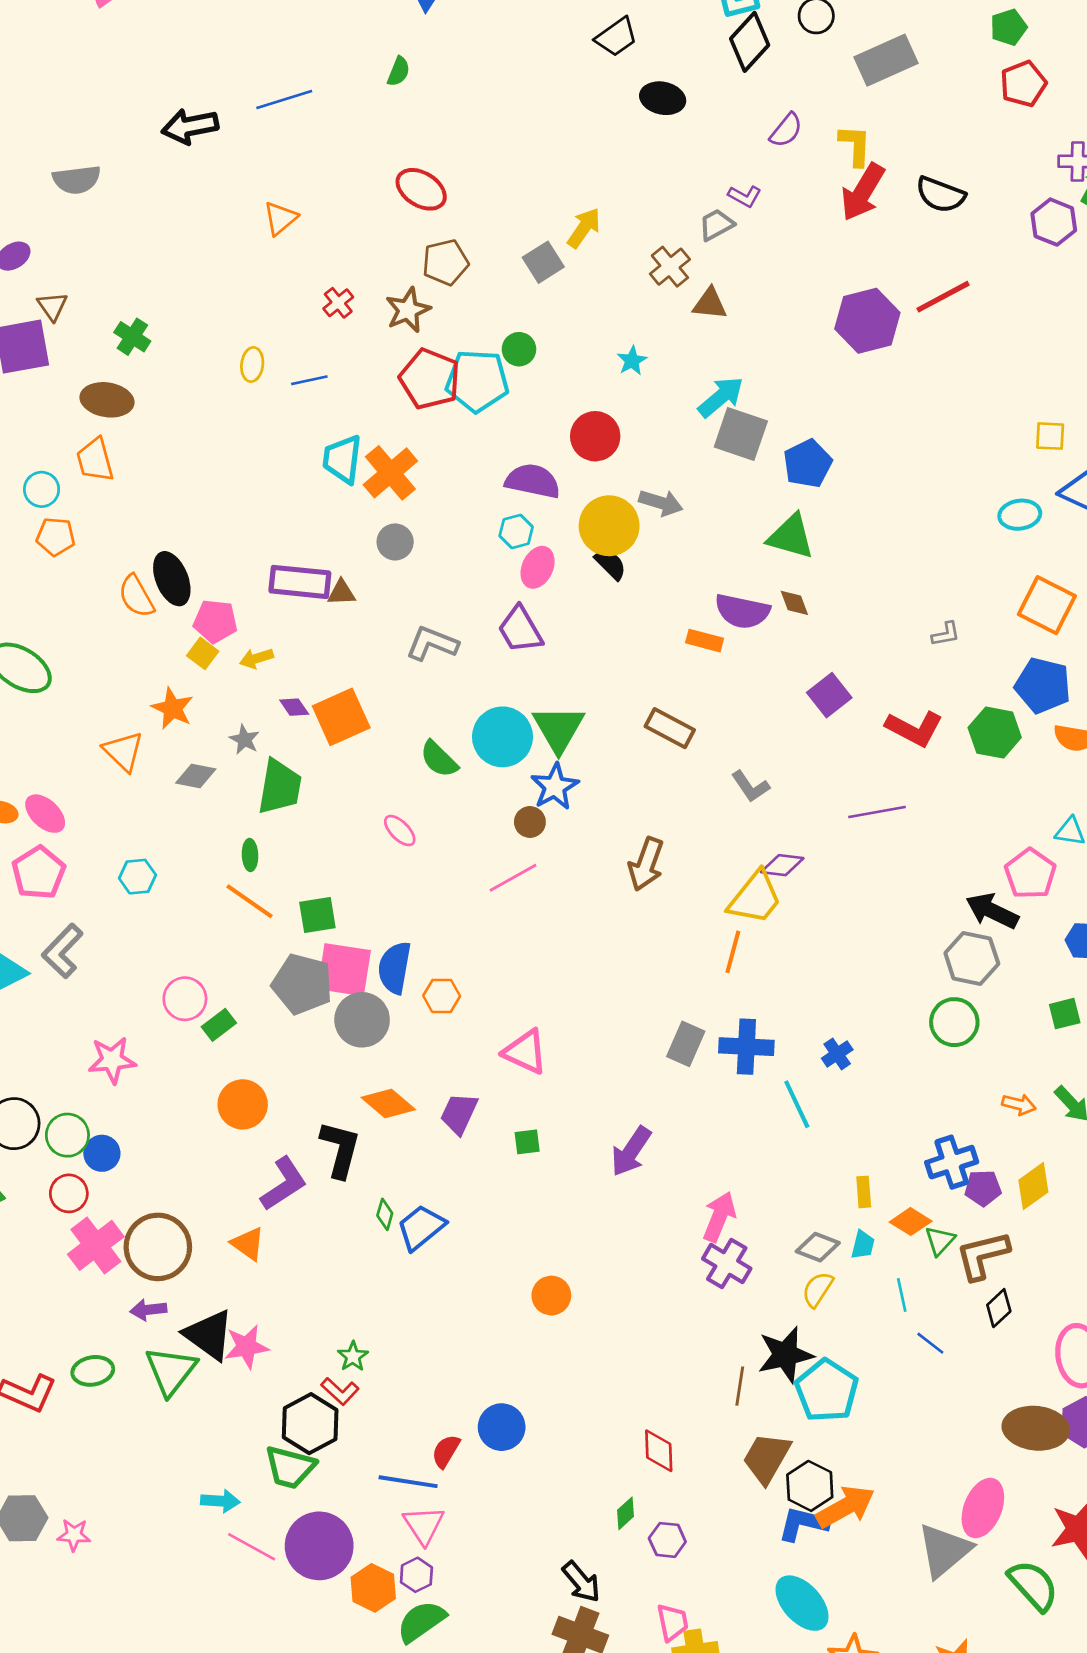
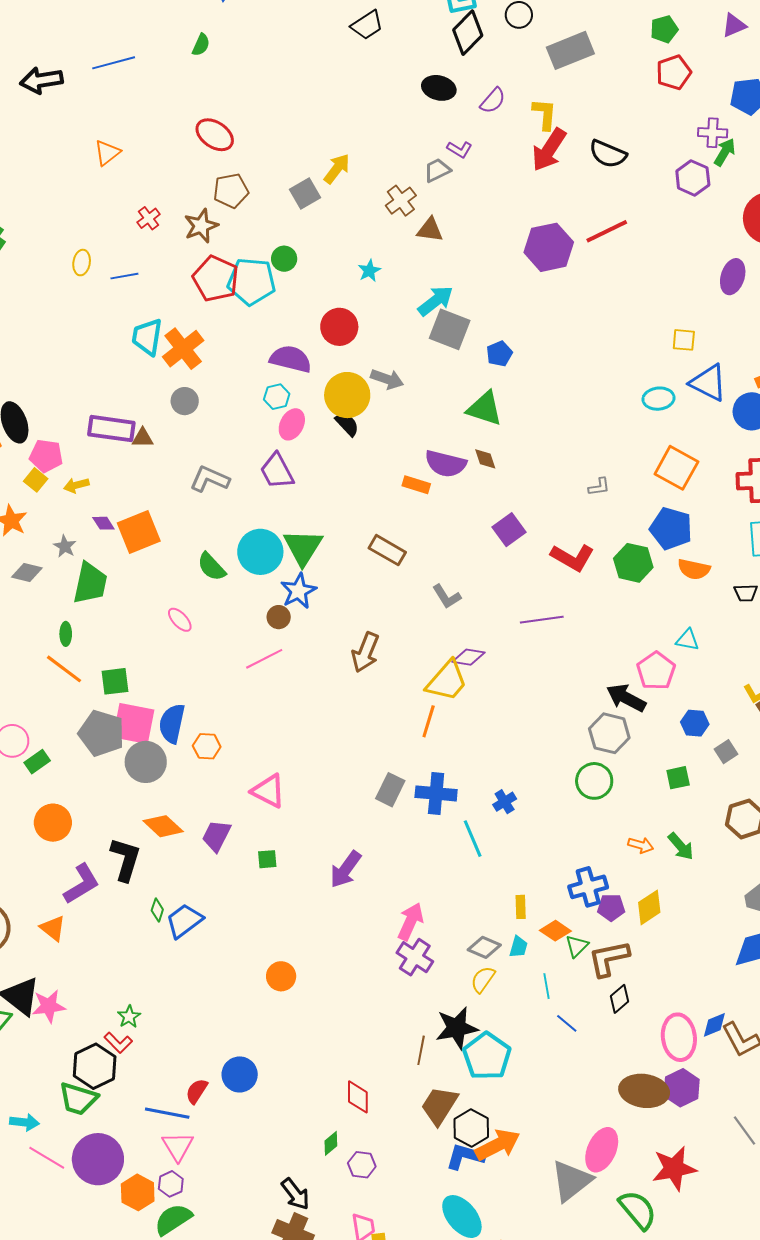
black ellipse: (663, 98) -> (439, 88), moved
blue pentagon: (808, 464) -> (499, 354), size x0.7

